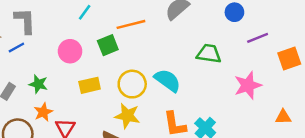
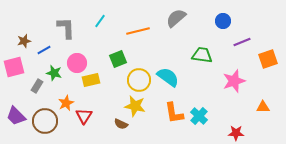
gray L-shape: (25, 21) -> (66, 28), moved
green square: (108, 45) -> (118, 59), moved
pink circle: (70, 51) -> (77, 63), moved
green star: (38, 84) -> (54, 73), moved
yellow rectangle: (90, 85) -> (91, 80), moved

